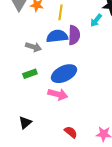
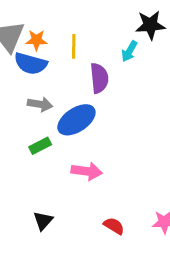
blue semicircle: (57, 36) -> (31, 64), moved, turned -150
blue ellipse: (64, 74) -> (76, 120), moved

